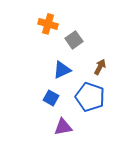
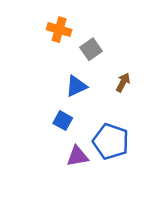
blue pentagon: (90, 97) -> (111, 141), moved

